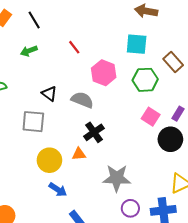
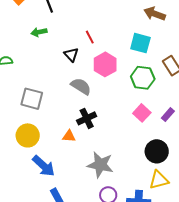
red line: (74, 47) -> (90, 37), moved
black triangle: (49, 94) -> (71, 55), moved
black circle: (170, 139) -> (157, 151), moved
yellow circle: (49, 160) -> (28, 135), moved
blue arrow: (58, 190) -> (44, 166), size x1.4

